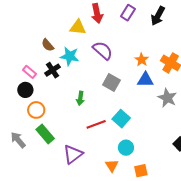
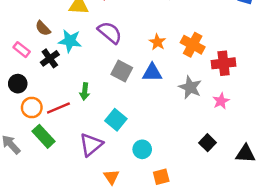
pink rectangle: (29, 72) -> (22, 50), moved
blue triangle: (145, 80) -> (152, 73), moved
cyan square: (121, 119) -> (116, 120), moved
red line: (96, 124) -> (58, 108), moved
purple triangle: (73, 154) -> (91, 145), moved
orange triangle: (112, 166) -> (111, 177), moved

